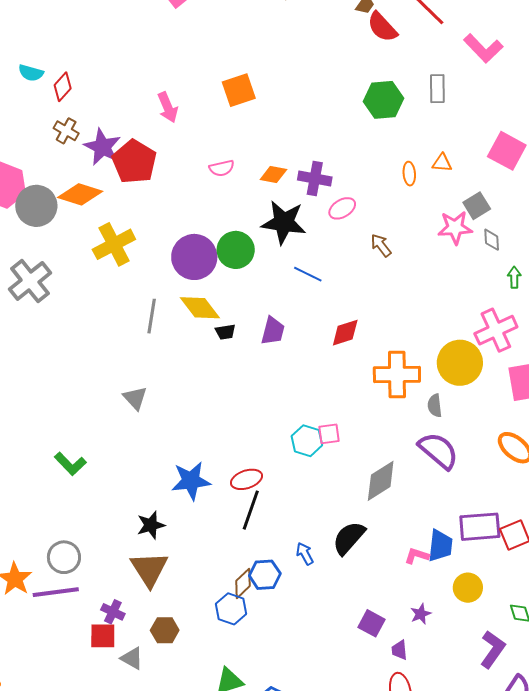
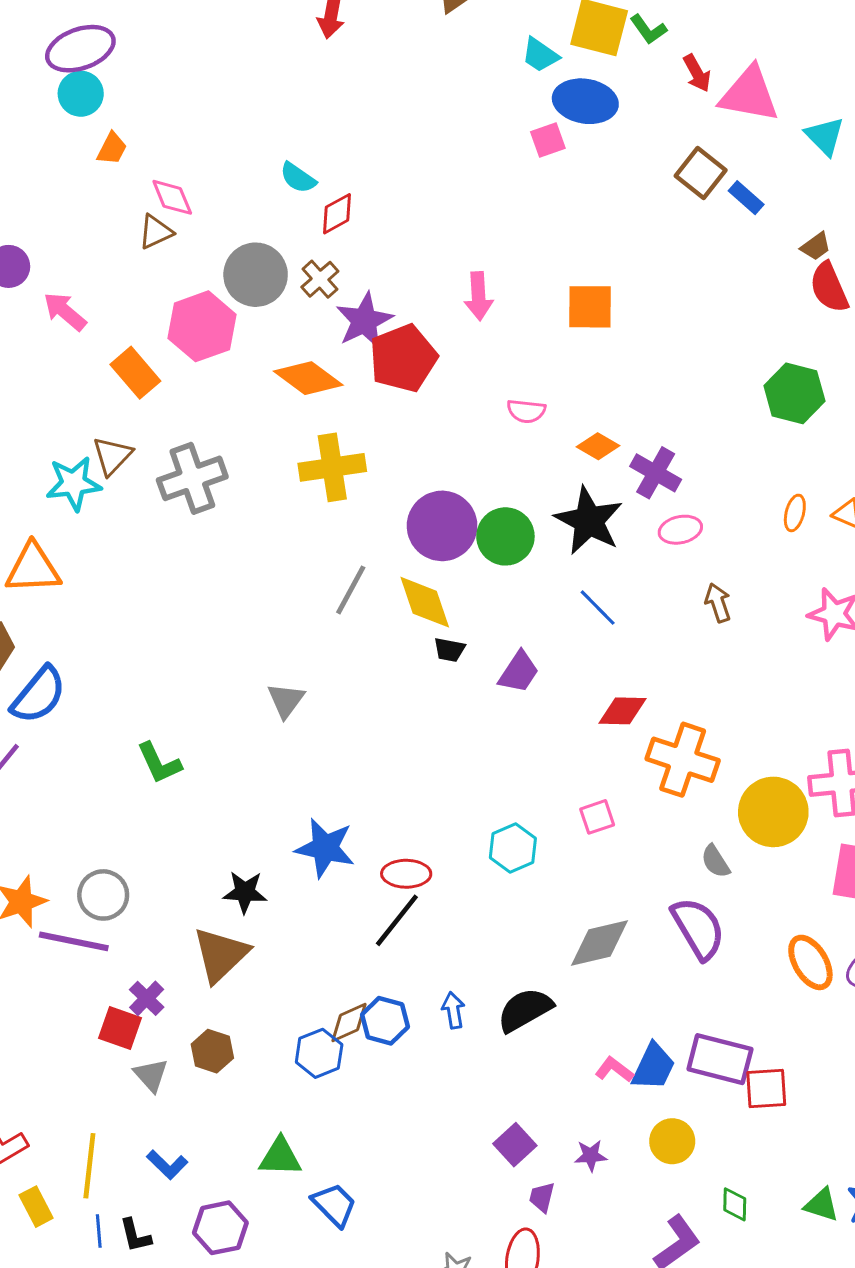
gray circle: (36, 206) -> (256, 275), moved
orange cross: (397, 375) -> (683, 760), moved
gray semicircle: (435, 406) -> (715, 861), turned -45
pink square: (329, 434) -> (597, 817), moved, turned -30

